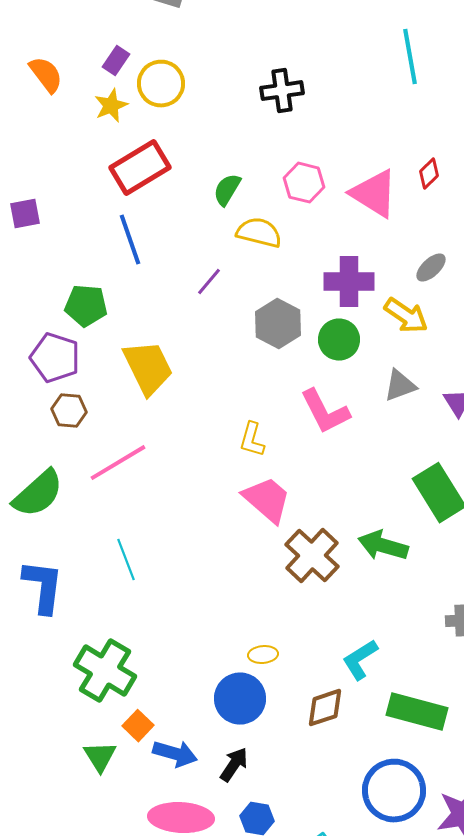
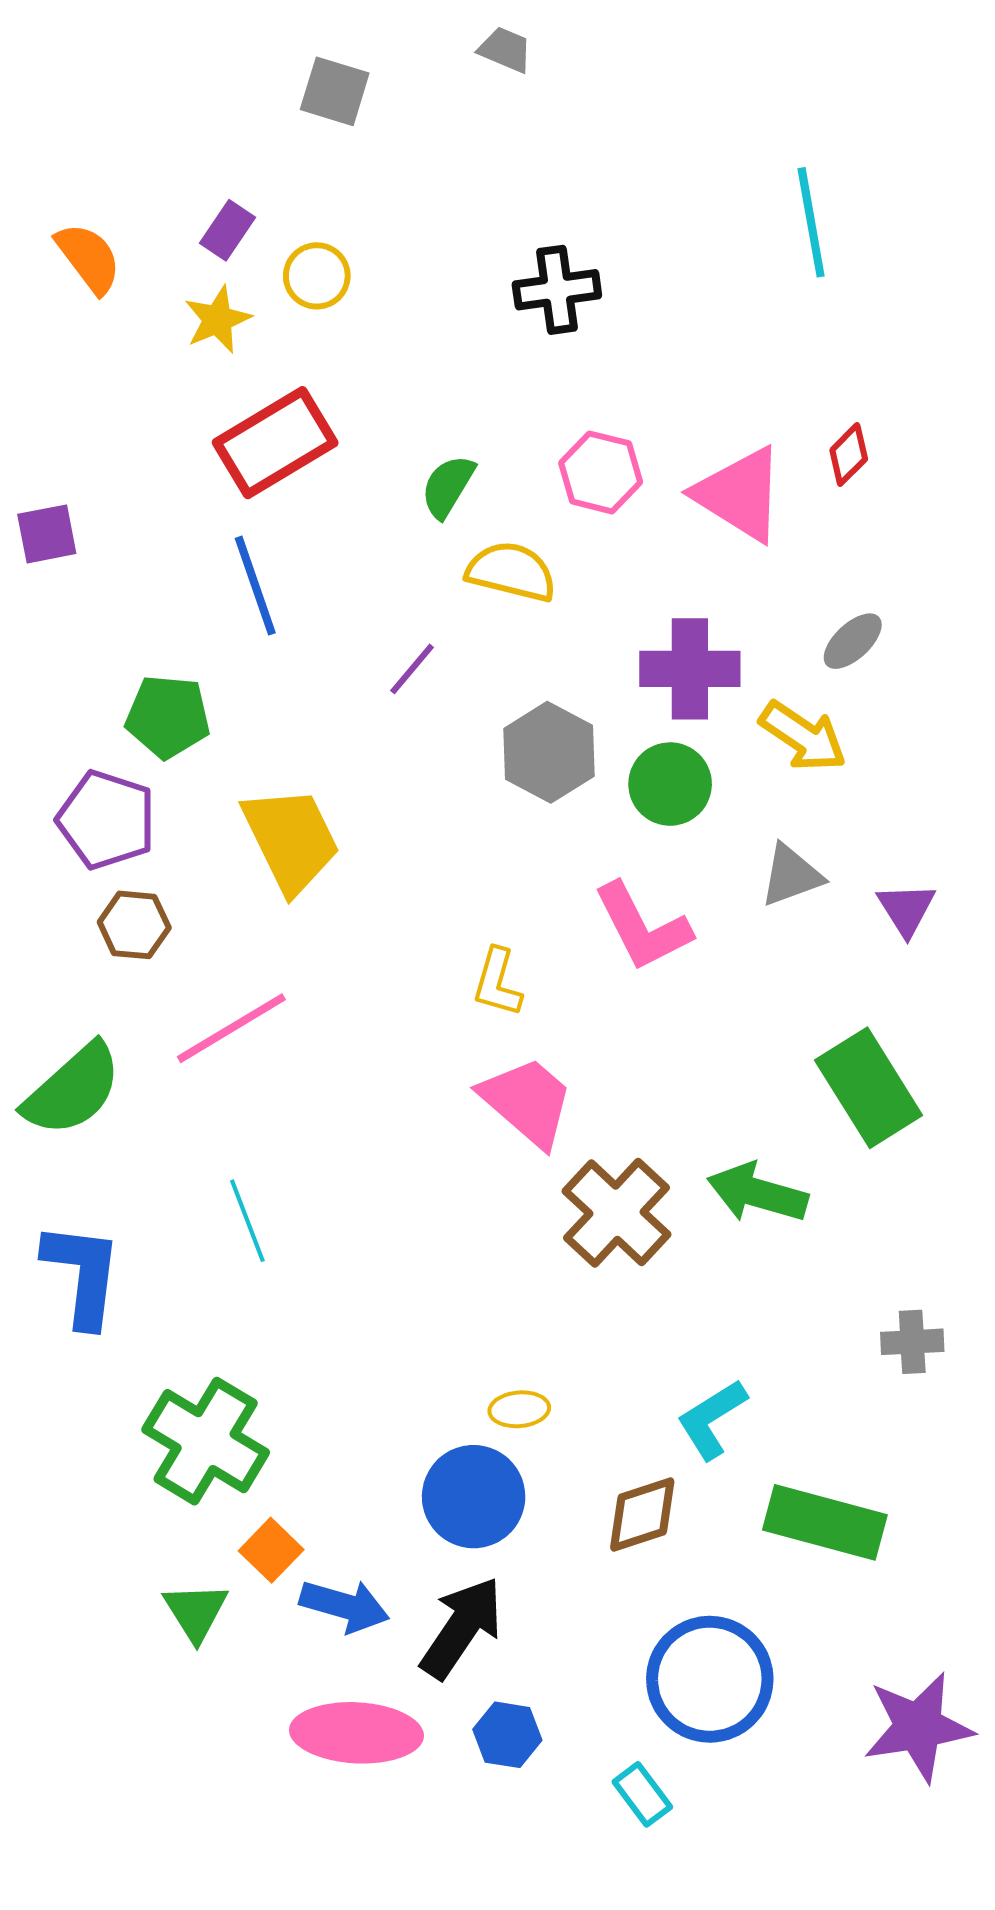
yellow circle: (161, 84) -> (317, 276), size x0.7
black arrow: (234, 765) -> (462, 1628), size x1.5
blue circle: (394, 791) -> (710, 1679), moved

